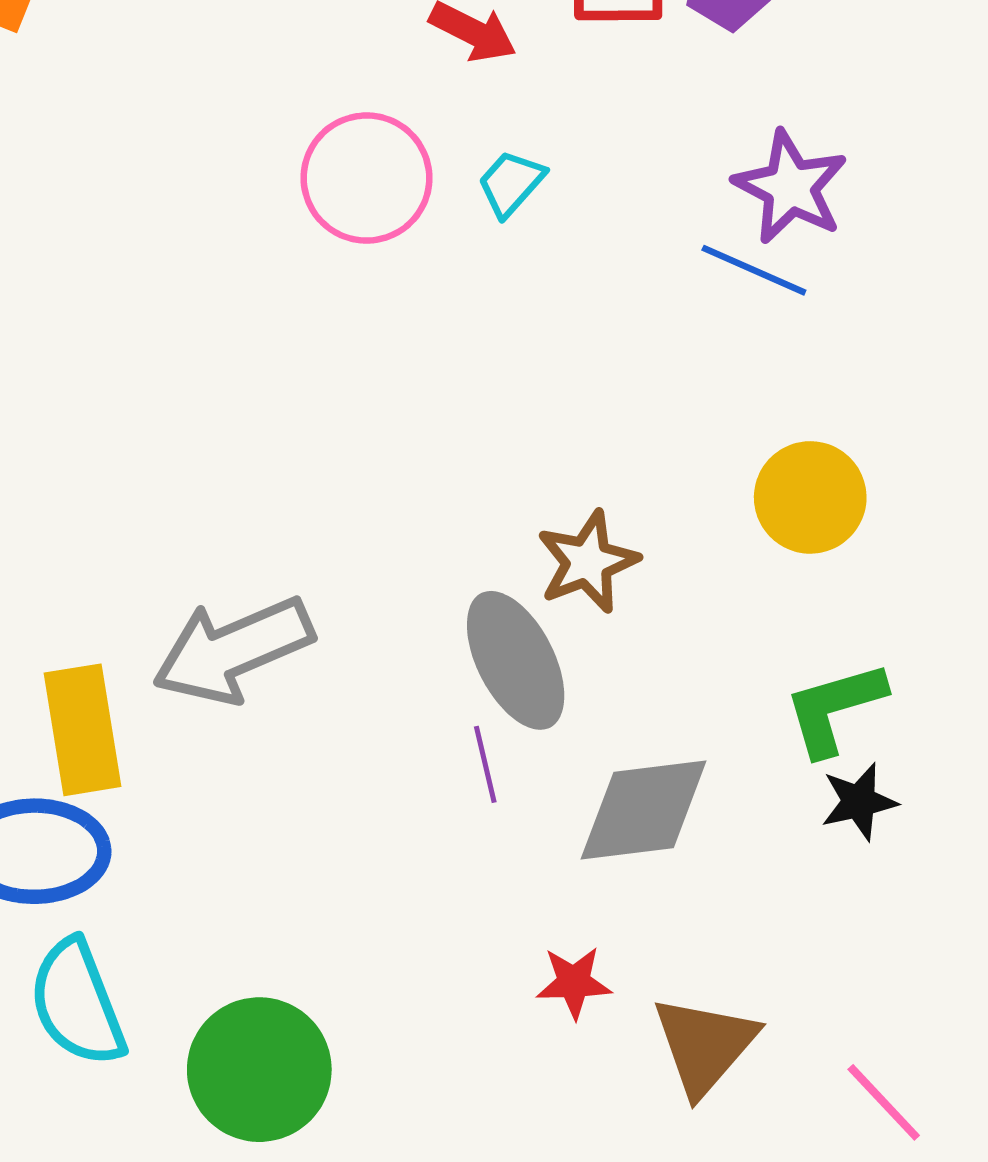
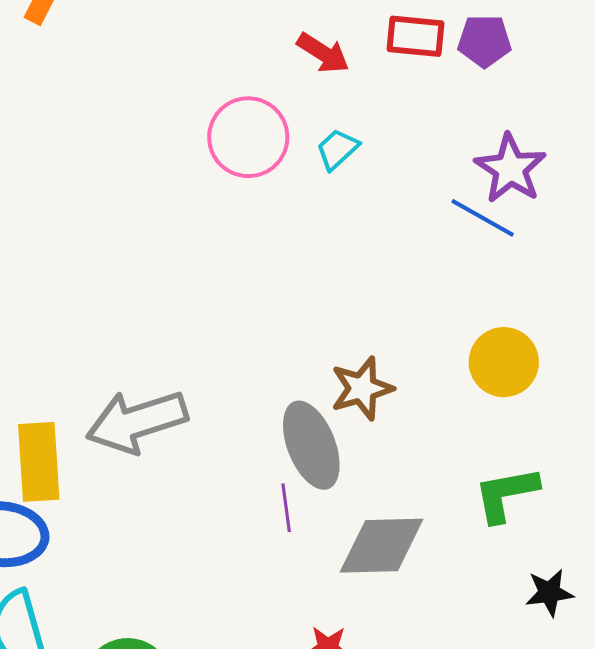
black star: (859, 802) -> (549, 593), moved

